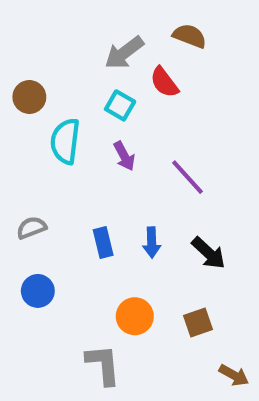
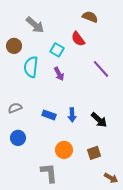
gray arrow: (124, 53) -> (35, 25), moved, turned -102
purple line: (187, 177) -> (101, 69), moved
blue rectangle: (103, 242) -> (49, 115), turned -56

